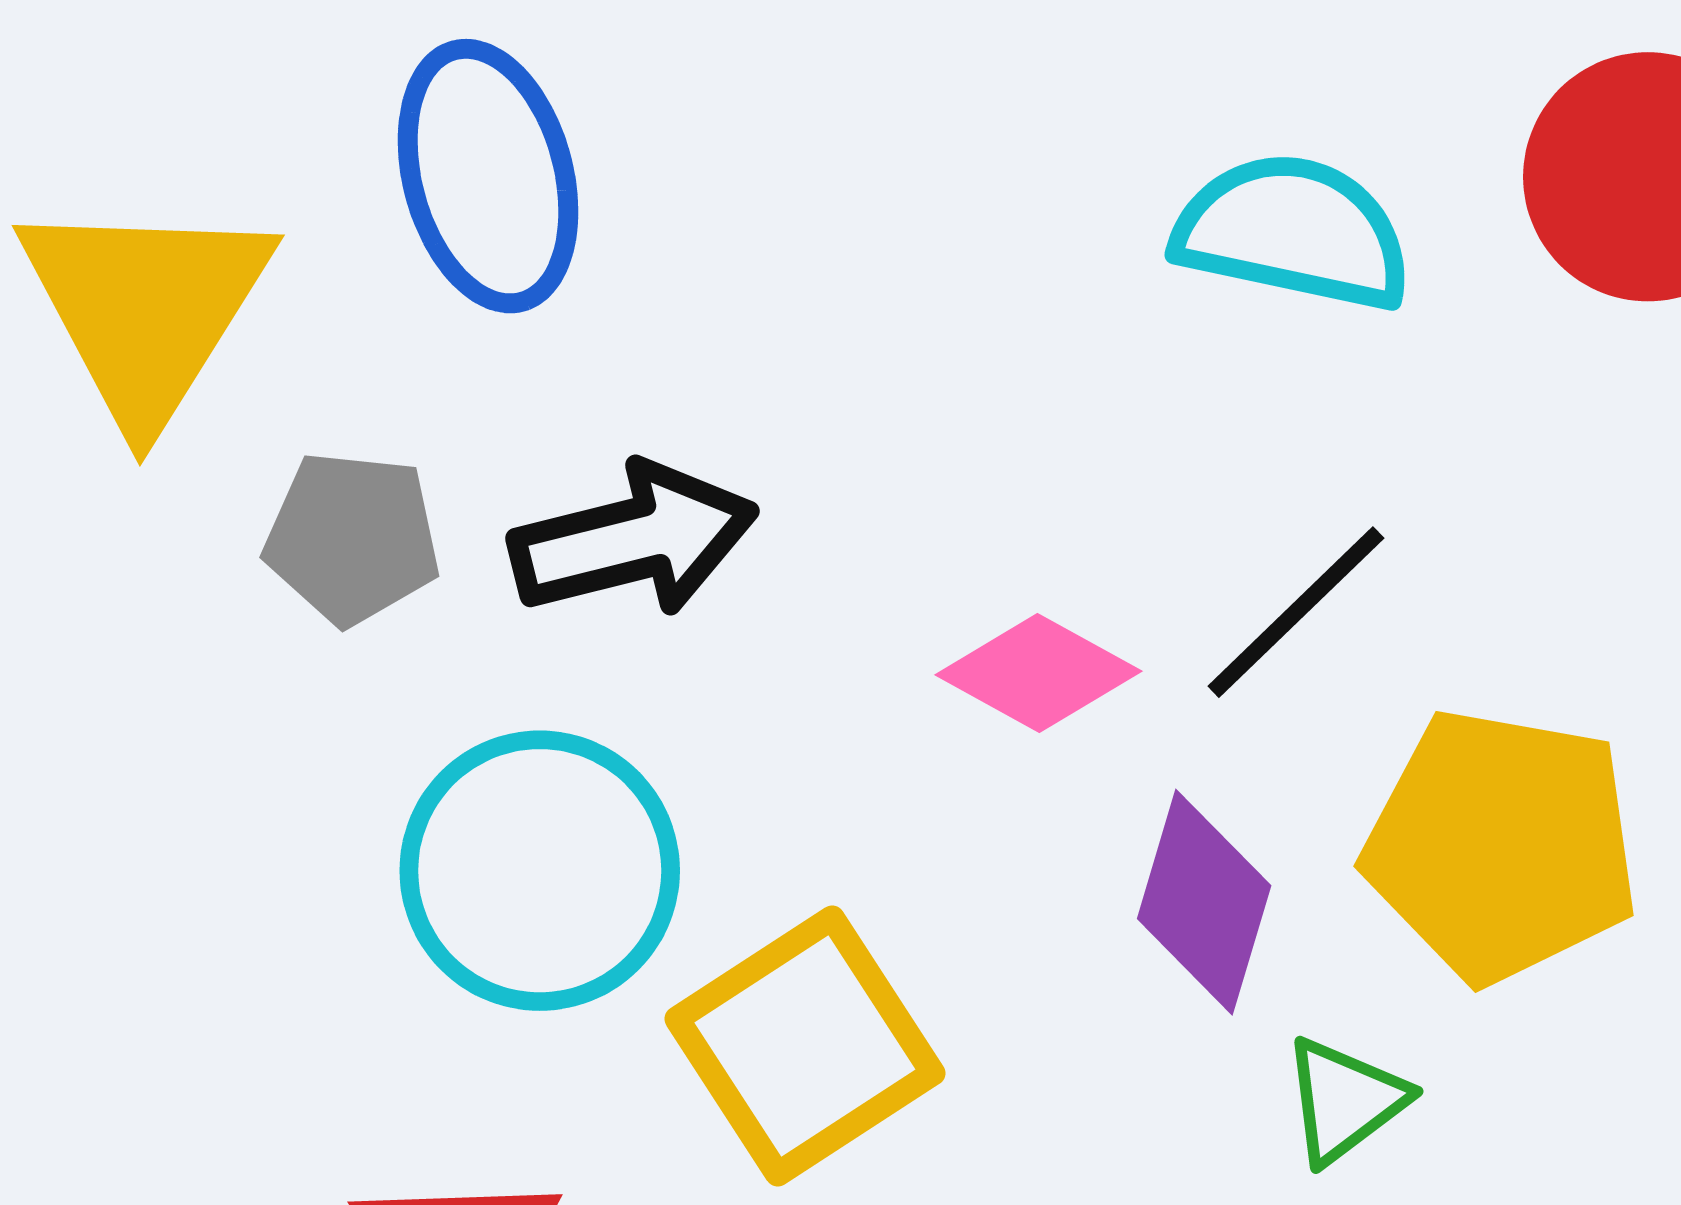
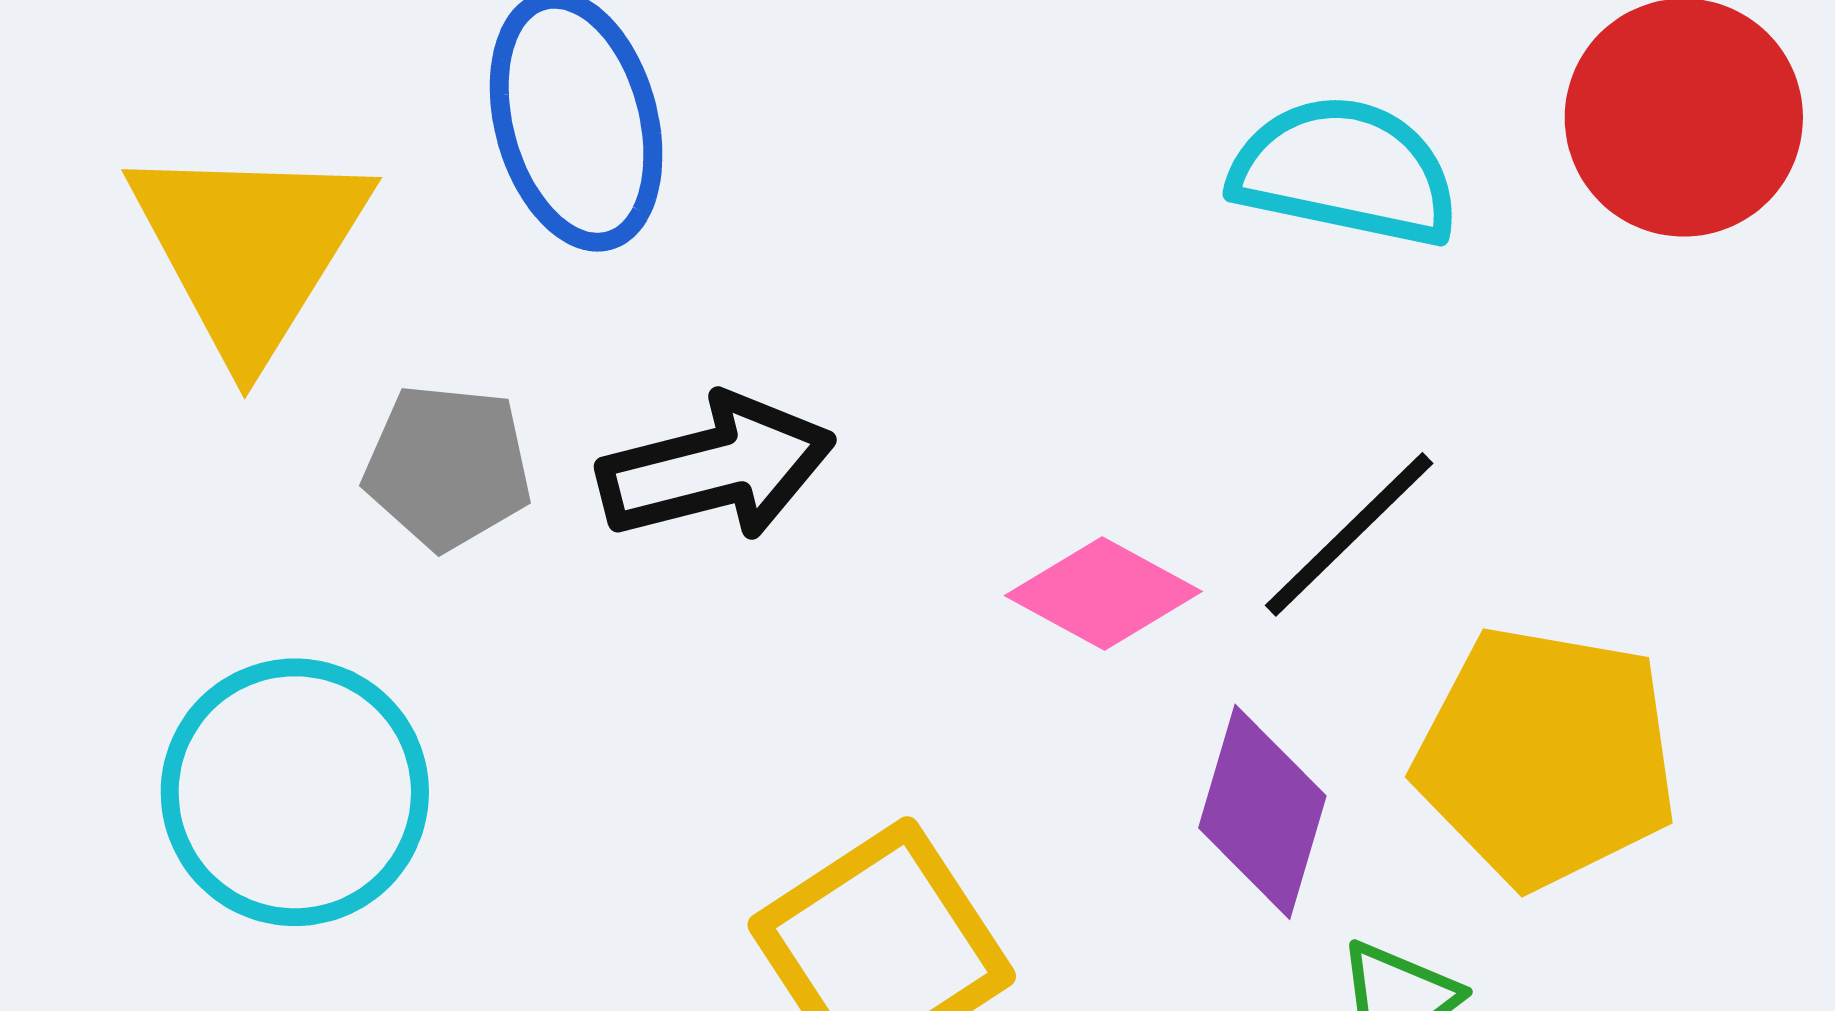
cyan circle: (540, 871) -> (295, 792), moved

